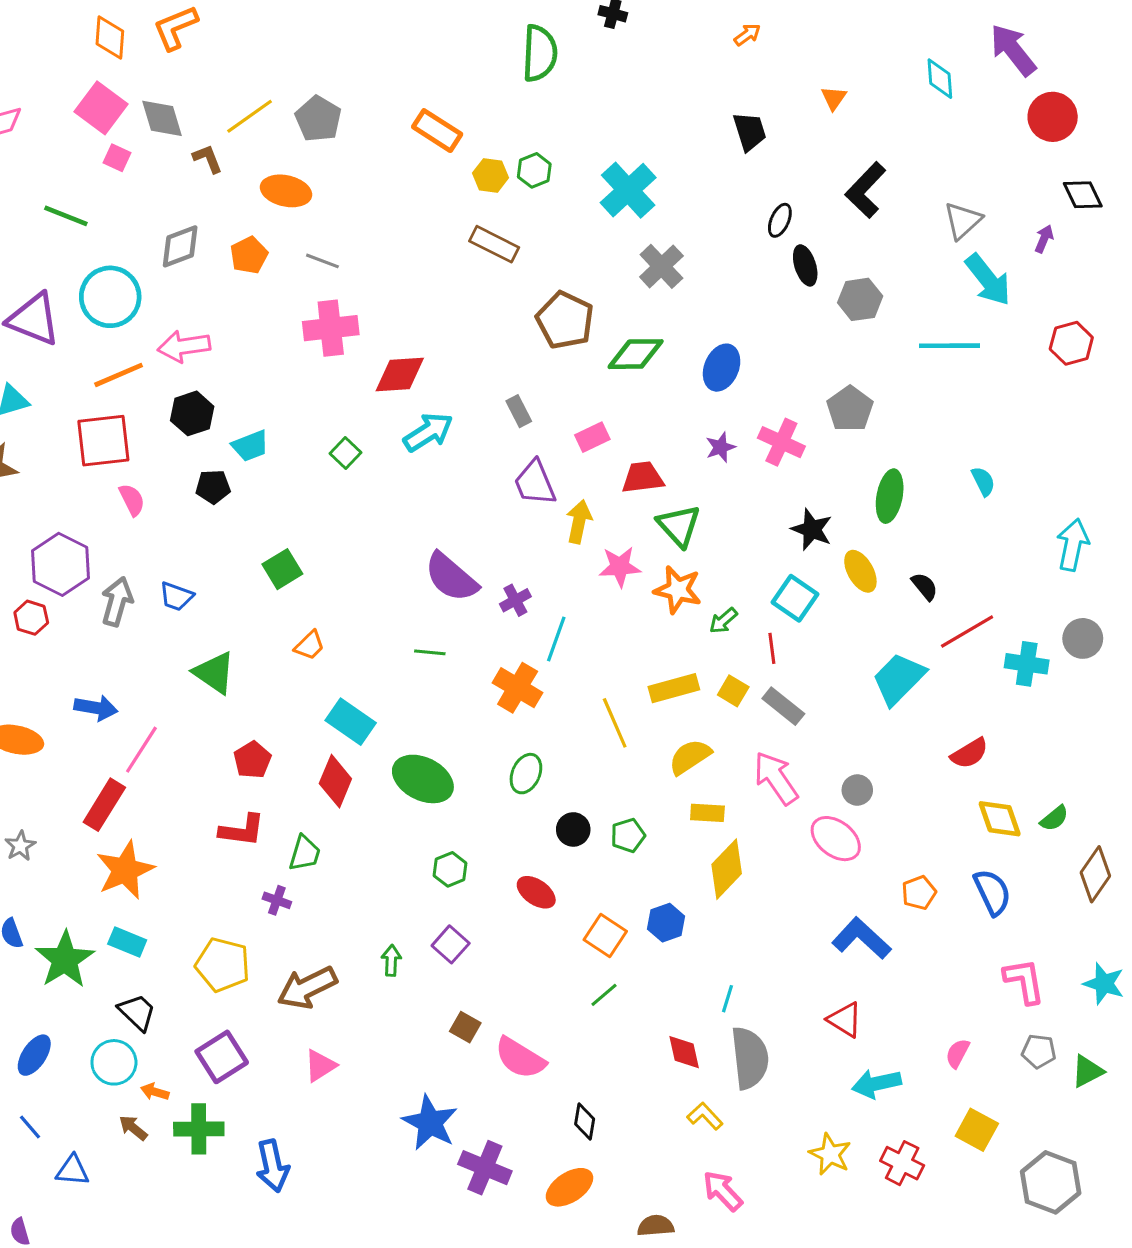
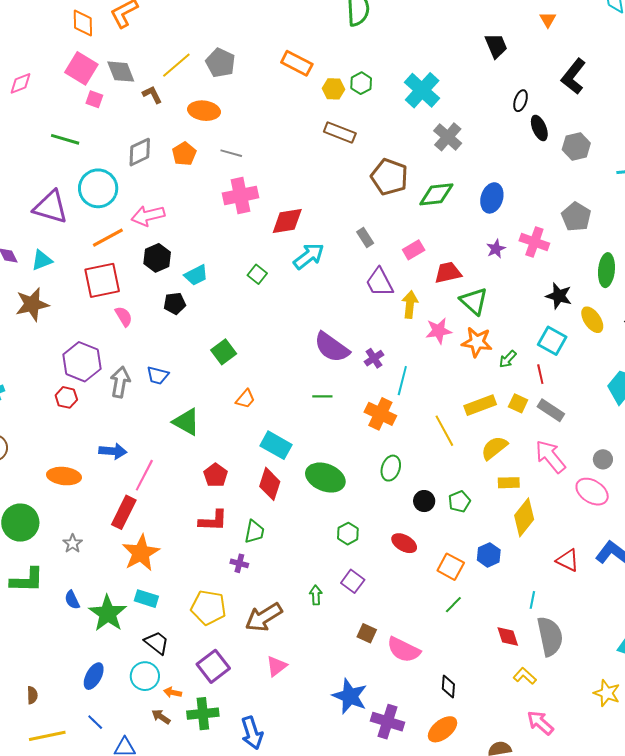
red triangle: (845, 1020) -> (568, 560), moved

